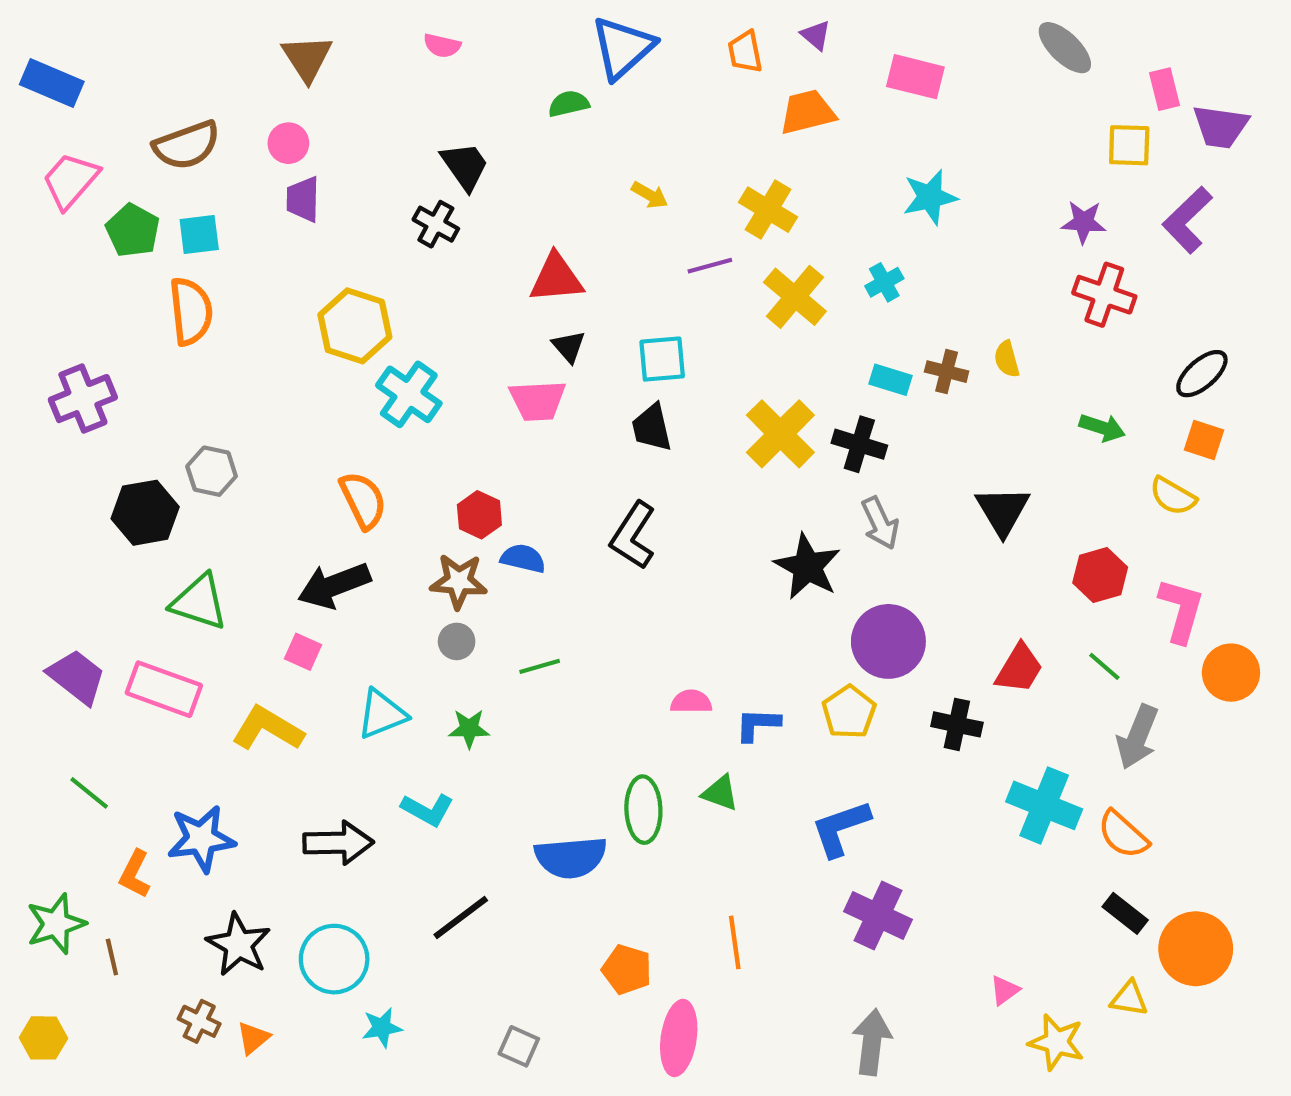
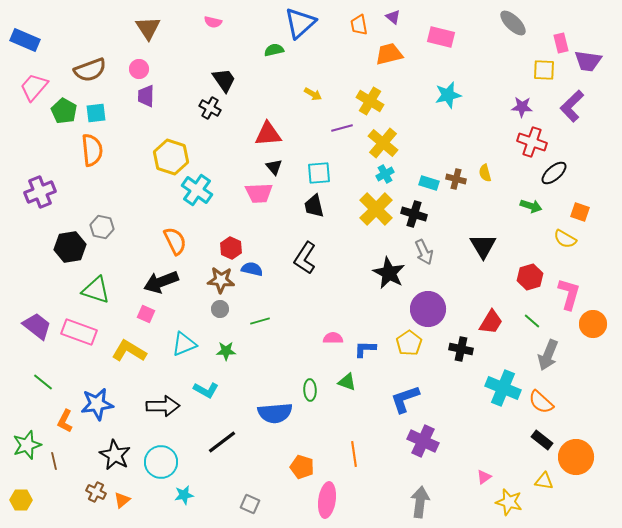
cyan cross: (884, 282) -> (385, 174), moved
black ellipse: (1202, 374) -> (554, 173), moved
green ellipse: (643, 810) -> (310, 390), size x0.7

